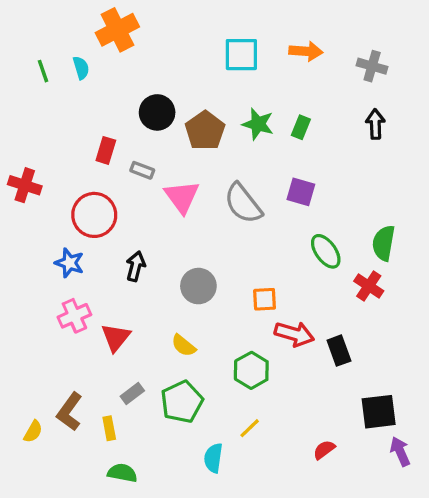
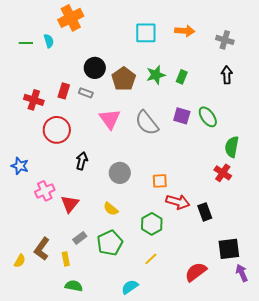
green line: (43, 71) -> (26, 43), turned -72
green star: (258, 124) -> (156, 75), turned -30
gray rectangle: (142, 170) -> (86, 93), moved
red cross: (25, 185) -> (34, 100), moved
green ellipse: (326, 251) -> (208, 117), moved
blue star: (69, 263) -> (20, 166), moved
red semicircle: (324, 450) -> (196, 272), size x1.6
cyan semicircle: (213, 458) -> (130, 287), moved, turned 48

